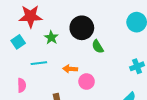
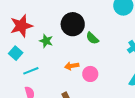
cyan line: (39, 63) -> (31, 71), moved

